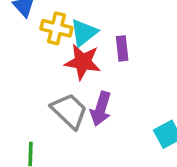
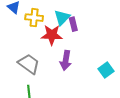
cyan triangle: (84, 33) -> (62, 18), moved
gray trapezoid: (69, 111) -> (29, 64), moved

